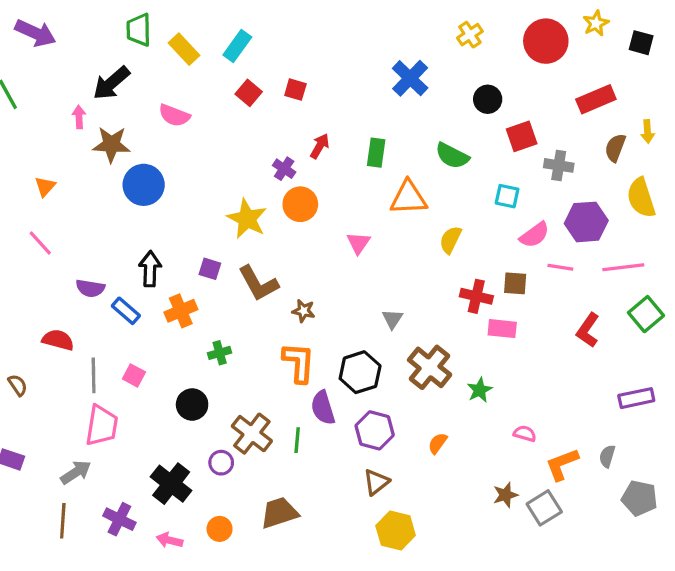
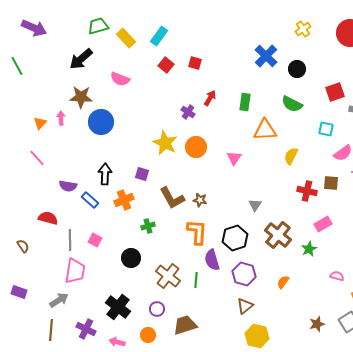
green trapezoid: (139, 30) -> (98, 26), turned 75
black circle: (488, 99) -> (297, 69), moved
pink arrow: (79, 117) -> (61, 118), moved
orange circle: (300, 204) -> (196, 147), moved
brown L-shape: (258, 283) -> (172, 198), moved
pink rectangle: (502, 329) -> (323, 224), moved, turned -36
purple circle: (221, 463) -> (157, 309), moved
brown star: (505, 495) -> (317, 324), moved

